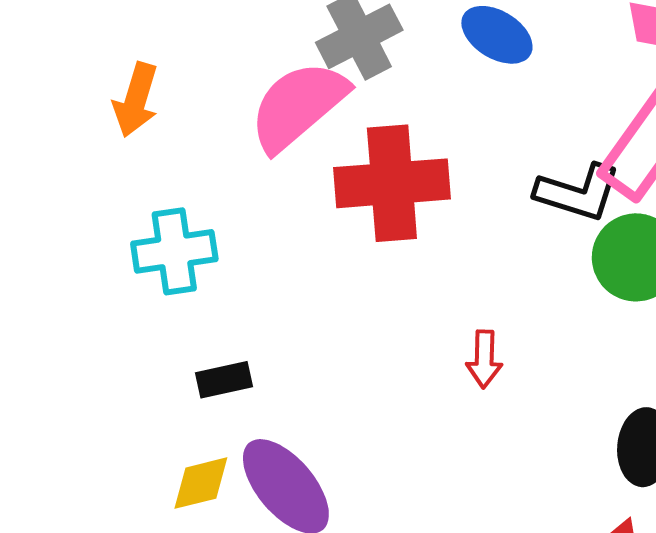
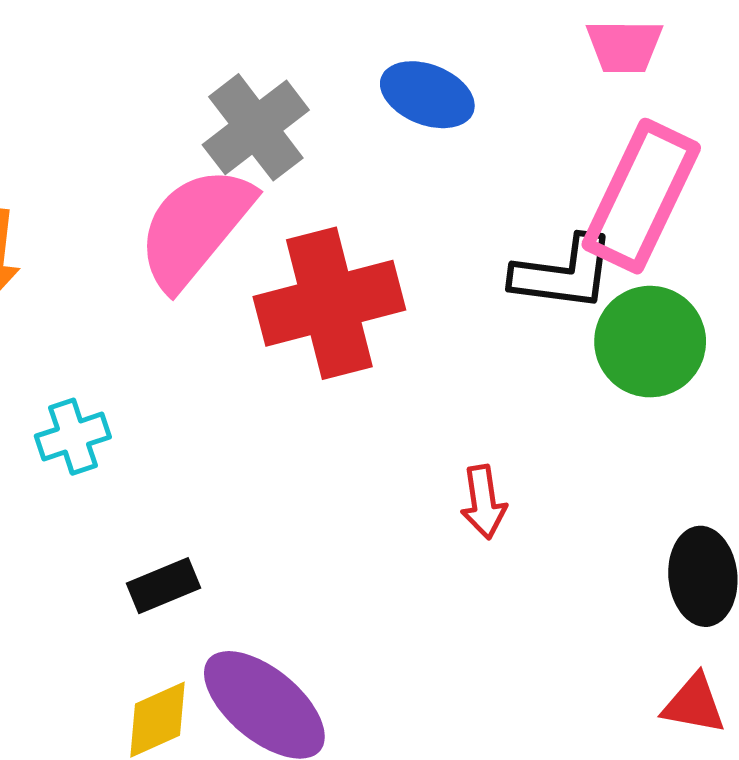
cyan cross: (174, 251) -> (73, 437), size x0.7

